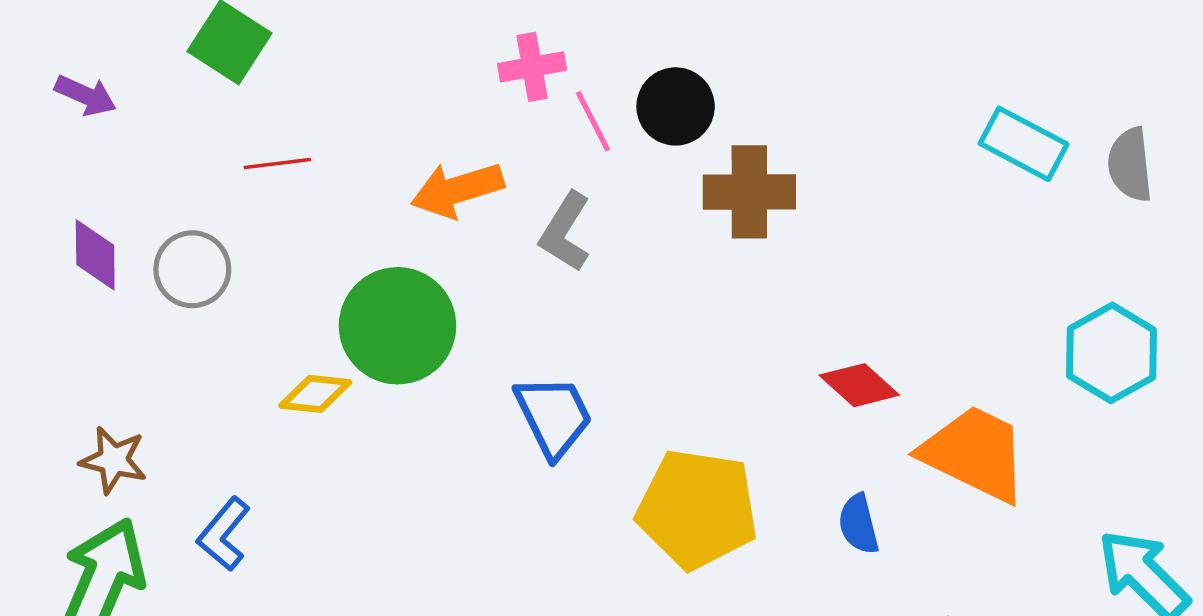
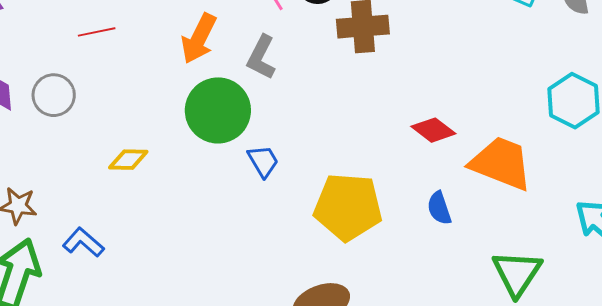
orange arrow: (457, 190) -> (199, 39), turned -42
green circle: (398, 326) -> (218, 110), moved
blue trapezoid: (554, 416) -> (263, 161), size x0.7
blue L-shape: (224, 534) -> (83, 242), turned 96

